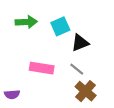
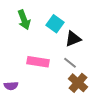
green arrow: (26, 22) -> (24, 20), turned 72
cyan square: (60, 26) -> (55, 24), turned -30

